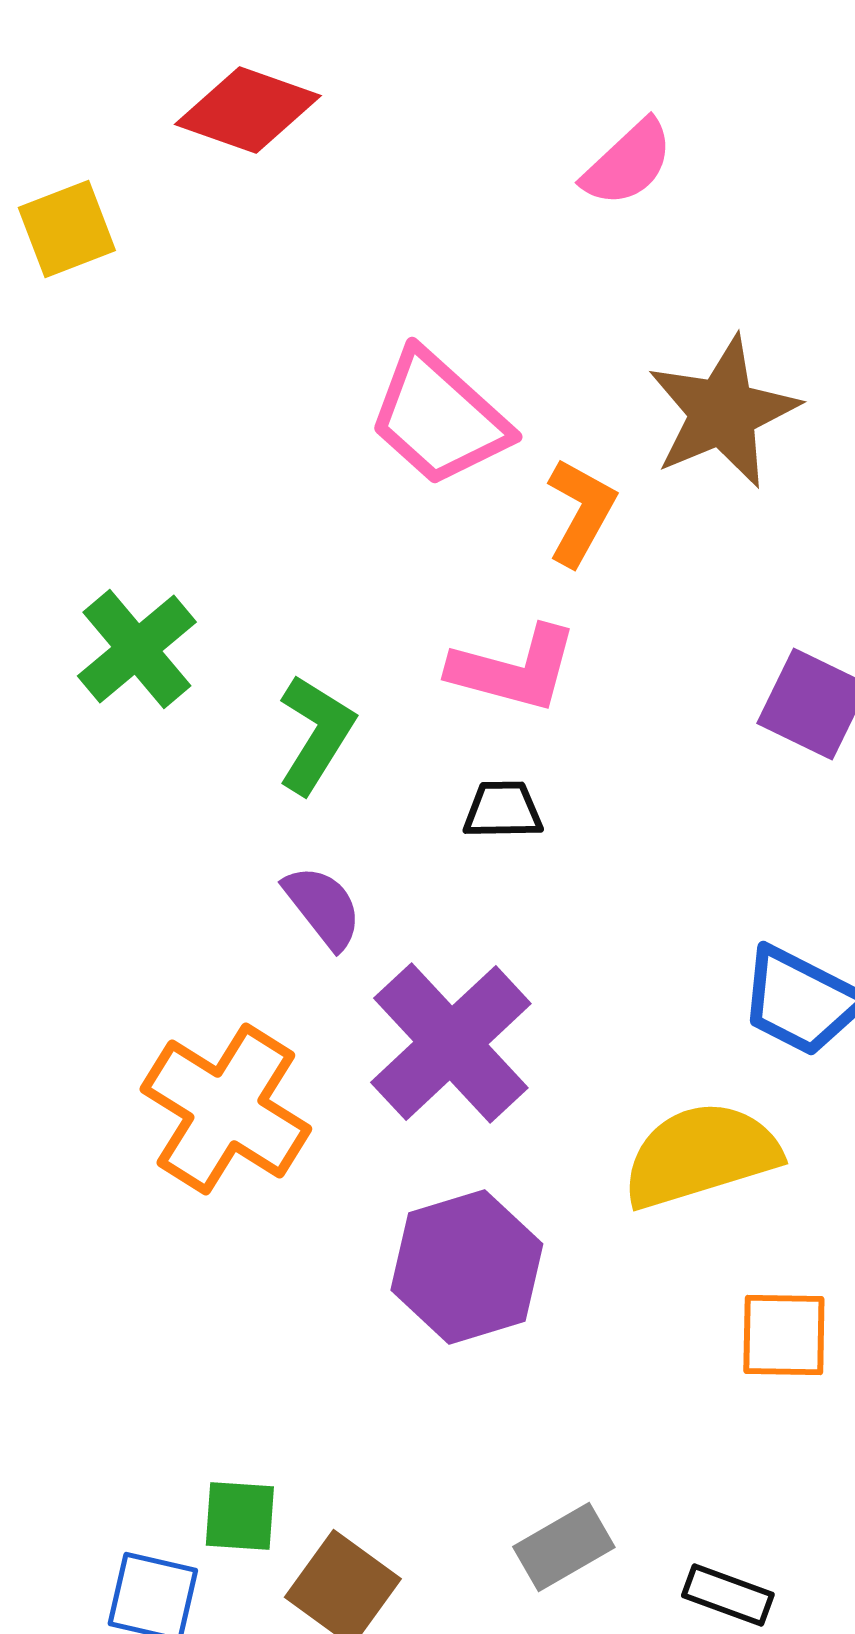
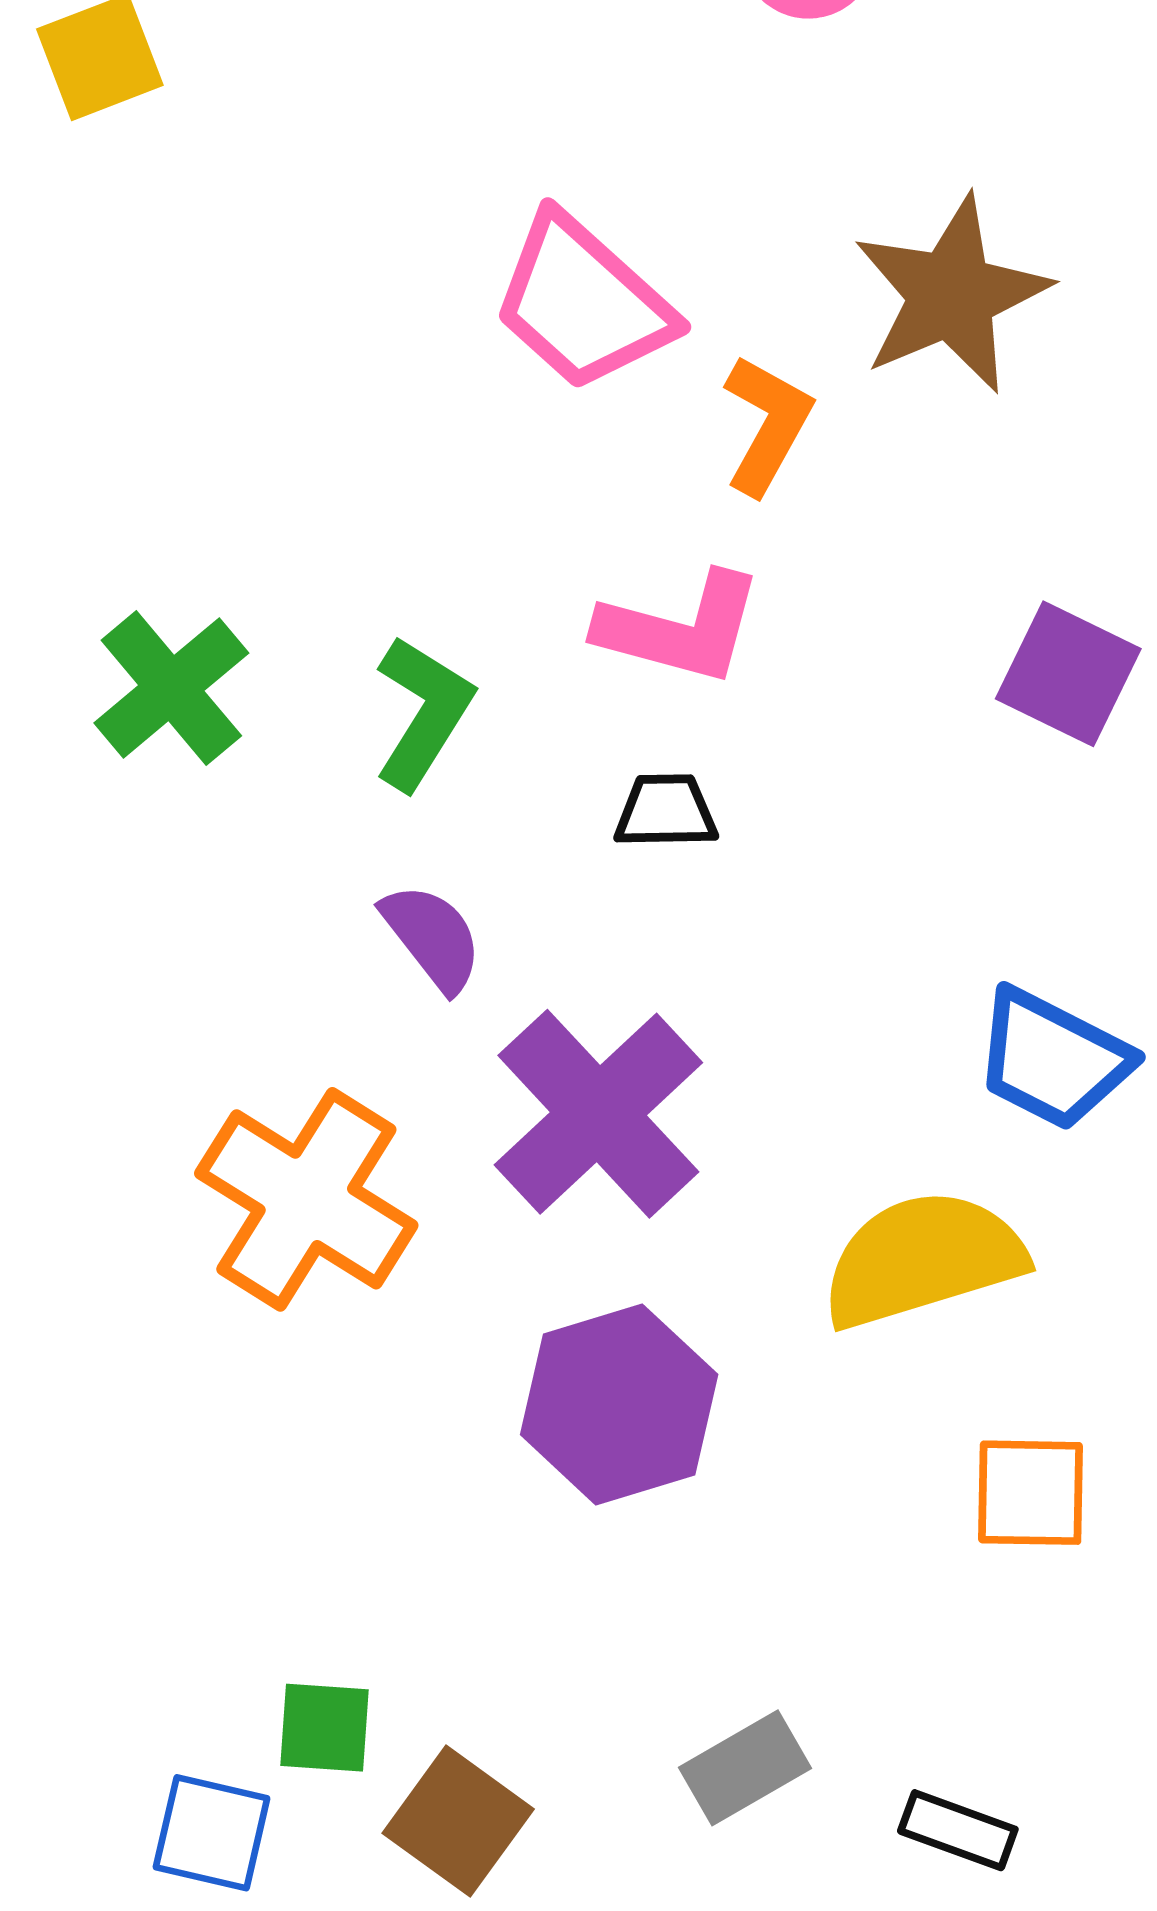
green cross: (137, 649) -> (171, 688), moved

